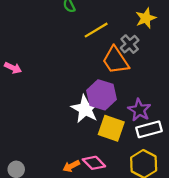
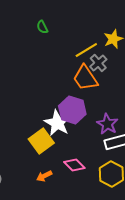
yellow line: (96, 30) -> (86, 50), moved
yellow square: (111, 128) -> (41, 141), moved, turned 35
pink diamond: (94, 163) -> (74, 165), moved

